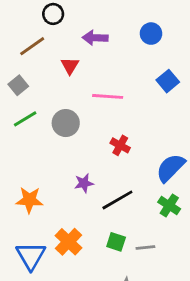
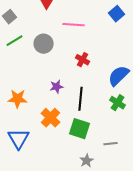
black line: (117, 200) -> (81, 99), turned -55
orange cross: (69, 242) -> (51, 118), moved
green square: (116, 242) -> (80, 129), size x1.5
gray line: (145, 247) -> (111, 144), moved

